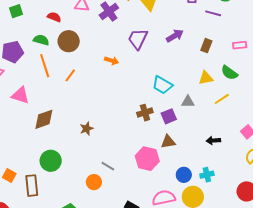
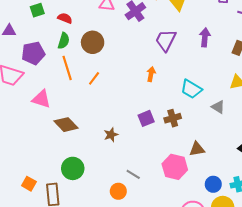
red semicircle: (54, 17) -> (65, 18), moved
purple arrow: (175, 36) -> (205, 37), turned -54
green semicircle: (41, 40) -> (64, 41), turned 91
orange arrow: (112, 61) -> (151, 74), moved, turned -96
gray triangle: (188, 102) -> (218, 107), turned 32
purple square: (169, 116) -> (146, 118), moved
brown diamond: (44, 119) -> (66, 125), turned 65

